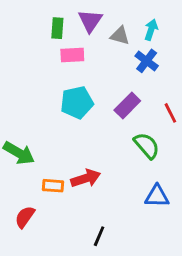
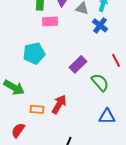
cyan pentagon: (77, 103) -> (34, 53), moved
purple rectangle: (127, 105) -> (78, 64), moved
red arrow: (86, 178) -> (59, 104), turned -42

